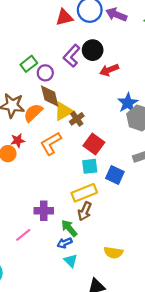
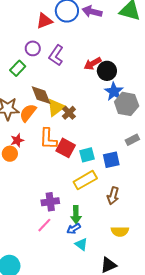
black circle: (93, 50) -> (107, 71), moved
purple circle: (45, 73) -> (33, 48), moved
orange L-shape: (51, 143) -> (48, 139), turned -50
red square: (94, 144) -> (66, 148), moved
blue square: (115, 175) -> (111, 160), turned -30
brown arrow: (85, 211) -> (113, 196), moved
green arrow: (69, 228) -> (76, 215), turned -132
pink line: (23, 235) -> (44, 225), moved

